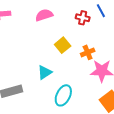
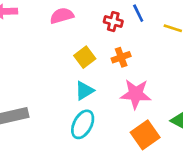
orange cross: (88, 52) -> (121, 57), moved
cyan triangle: (45, 72) -> (84, 91), moved

